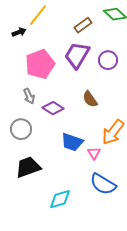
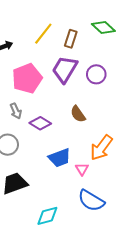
yellow line: (38, 15) -> (43, 34), moved
brown rectangle: (83, 25) -> (71, 39), turned -36
blue trapezoid: (72, 142) -> (60, 158), turned -40

